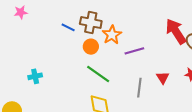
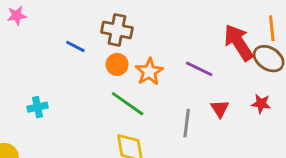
blue line: (68, 27) -> (75, 46), moved
orange star: (112, 35) -> (149, 72), moved
purple line: (134, 51) -> (199, 69), moved, turned 42

